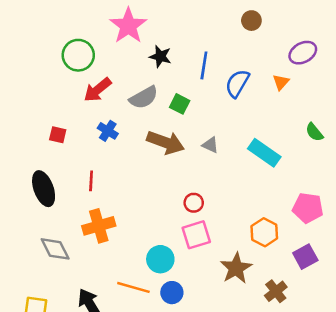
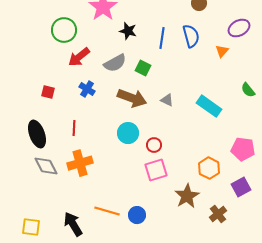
blue semicircle: (237, 83) -> (191, 36), moved, turned 135
gray diamond: (55, 249) -> (46, 166), moved
cyan circle: (160, 259) -> (128, 133), moved

